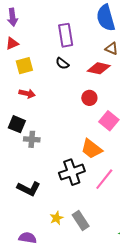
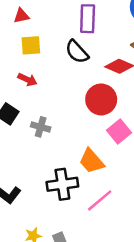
black semicircle: (62, 63) -> (77, 52), size x1.5
red circle: (89, 98) -> (101, 99), size x1.6
gray cross: (32, 139) -> (41, 127), moved

